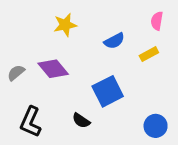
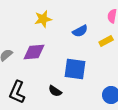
purple diamond: (53, 69) -> (34, 52), turned -55
blue square: (108, 91) -> (75, 69), turned 35

